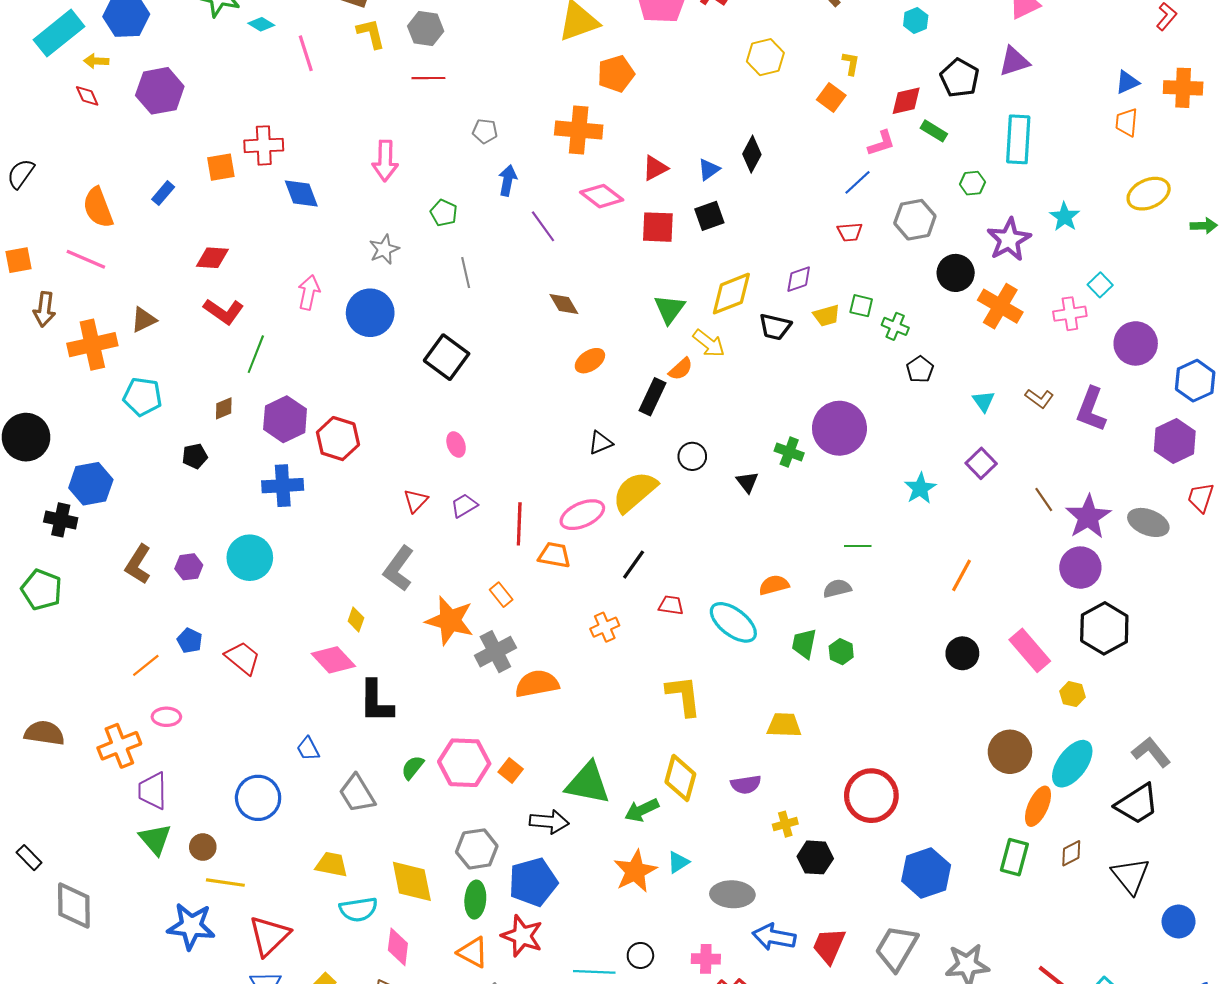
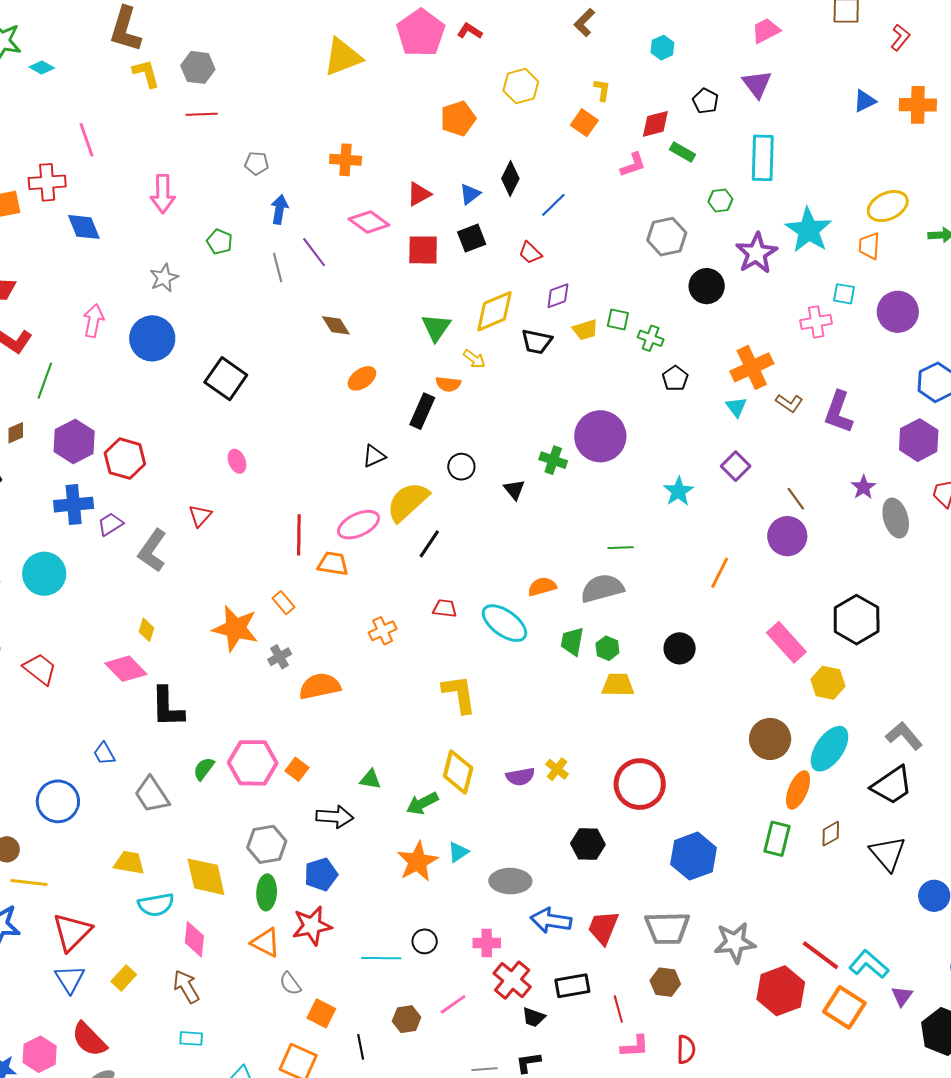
pink line: (306, 53) -> (87, 140), moved
purple triangle: (1014, 61) -> (757, 84), turned -48
orange pentagon: (616, 74) -> (458, 119), moved
black pentagon: (960, 78) -> (706, 101), size x0.7
orange trapezoid: (1127, 122) -> (869, 246), moved
orange cross: (579, 130) -> (346, 160), size x0.7
blue line: (858, 182) -> (553, 205), moved
cyan star: (1065, 217) -> (809, 230), size x1.6
red trapezoid: (850, 232) -> (530, 253), moved, turned 50
gray line: (466, 273) -> (278, 268), moved
cyan square: (1100, 285) -> (844, 294), turned -35
orange cross: (1000, 306) -> (752, 367), moved, turned 36
yellow arrow: (709, 343) -> (474, 359), size x0.7
purple circle: (1136, 343) -> (898, 312), moved
orange semicircle: (681, 369) -> (448, 384), turned 50
purple trapezoid: (464, 506) -> (110, 524), moved
purple star: (1088, 517) -> (863, 487), moved, size x0.6
gray ellipse: (1148, 522) -> (896, 518), turned 54
black line: (634, 565) -> (429, 544), moved
purple circle: (1080, 568) -> (787, 536), moved
gray L-shape: (399, 569) -> (152, 551), moved
gray semicircle: (837, 588) -> (602, 588), size x1.6
gray cross: (495, 652) -> (280, 657), size x0.6
black circle: (962, 653) -> (680, 648), moved
yellow hexagon: (1072, 694) -> (828, 683), size x1.4
yellow trapezoid: (784, 725) -> (618, 685), moved
green triangle: (588, 783) -> (370, 779), size x0.5
yellow cross: (785, 824) -> (557, 769), moved, turned -35
blue pentagon: (533, 882) -> (321, 874), size x0.7
red star: (522, 936) -> (312, 926), turned -30
gray trapezoid: (896, 948) -> (667, 928), turned -120

